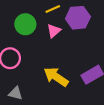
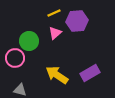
green circle: (25, 24) -> (29, 41), moved

